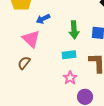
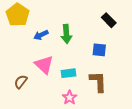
green arrow: (74, 30) -> (66, 34), moved
pink triangle: (31, 39) -> (44, 65), moved

